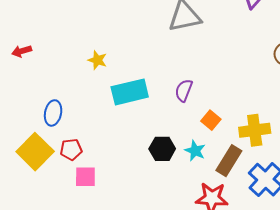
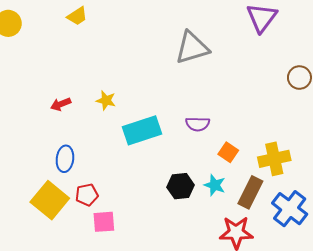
red arrow: (22, 51) -> (61, 104), moved
purple semicircle: (184, 90) -> (198, 124), turned -105

